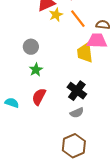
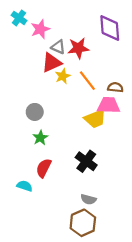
yellow trapezoid: (85, 53) -> (95, 119), turned -105
cyan semicircle: (12, 103) -> (25, 186), moved
gray semicircle: (77, 113) -> (88, 199), moved, turned 40

